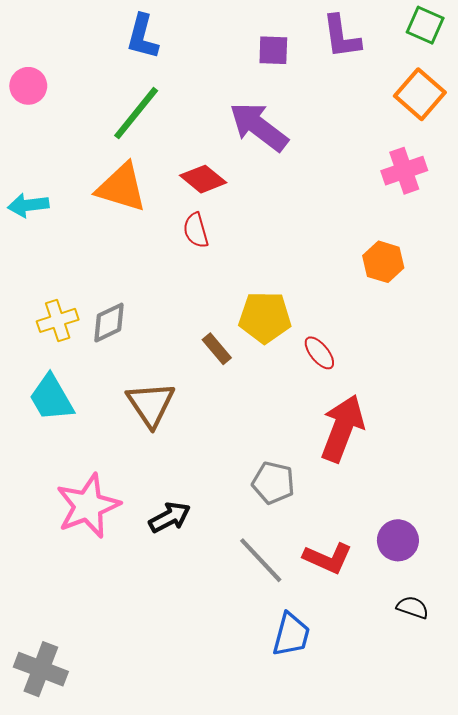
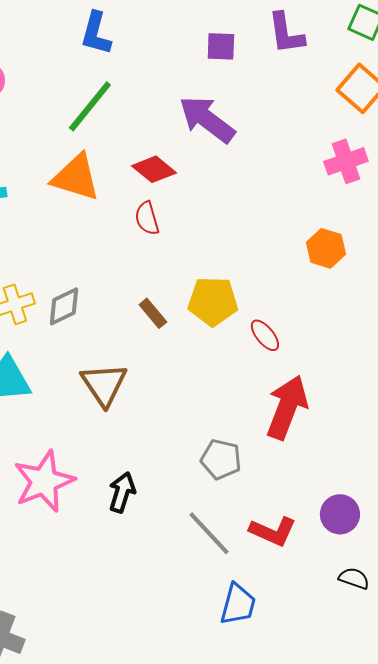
brown rectangle: (217, 349) -> (153, 313), moved
black arrow: (170, 517) -> (122, 492), turned -45

